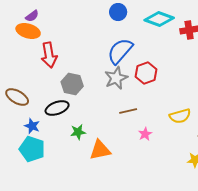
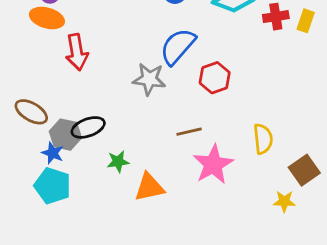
gray star: (116, 78) -> (149, 79), moved, turned 30
gray hexagon: (72, 84) -> (65, 135), moved
yellow semicircle: (180, 116) -> (263, 139), turned -80
pink star: (145, 134) -> (213, 164), size x2.0

